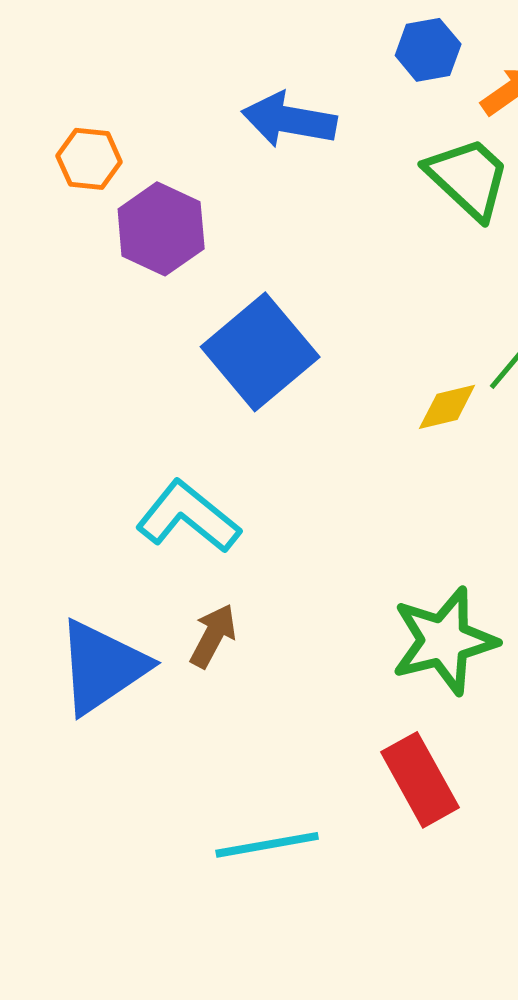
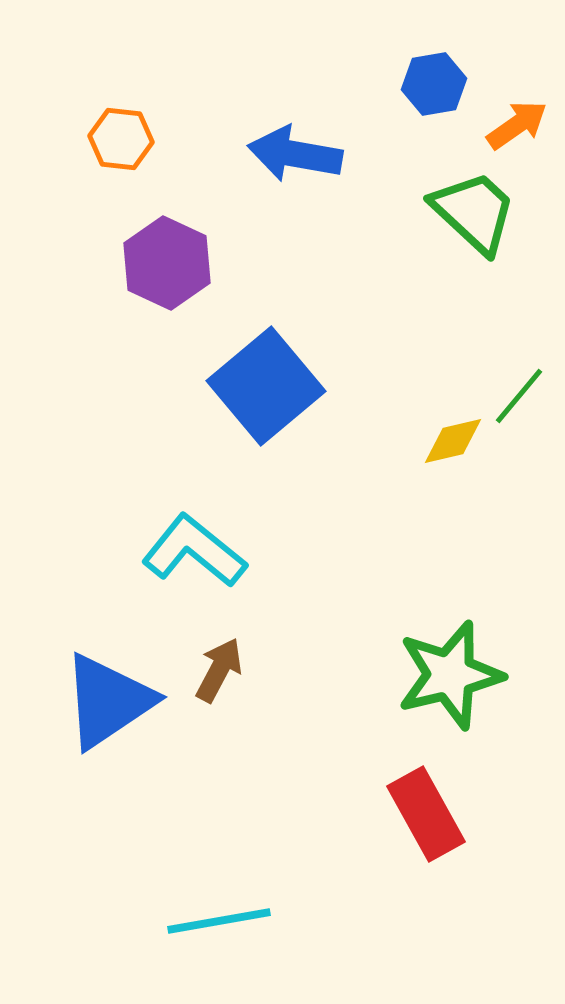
orange hexagon: (89, 159) -> (121, 139), moved
cyan line: (267, 845) -> (219, 921), moved

